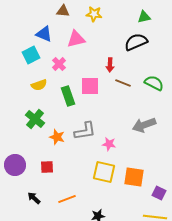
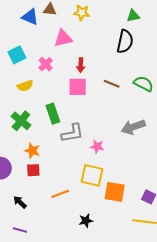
blue triangle: (44, 34) -> (30, 17), moved
black semicircle: (136, 42) -> (125, 42), turned 125
red arrow: (110, 65) -> (81, 65), moved
green rectangle: (68, 96) -> (53, 114), moved
orange star: (57, 137) -> (32, 151), moved
orange square: (134, 177) -> (115, 192), moved
orange line: (67, 199) -> (60, 194), moved

